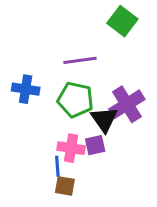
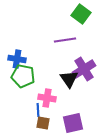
purple line: (80, 60) -> (65, 40), moved
green pentagon: (75, 100) -> (23, 76), moved
purple square: (95, 145) -> (73, 123), moved, size x1.5

